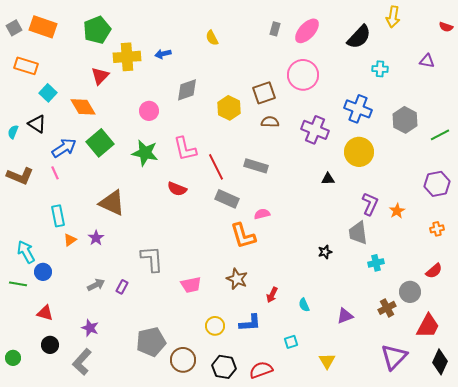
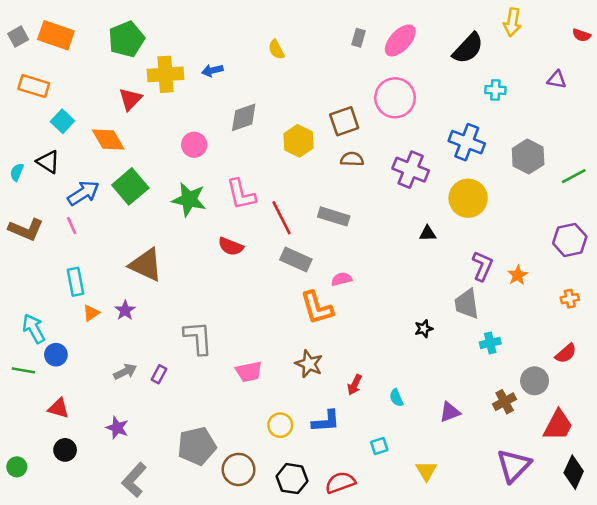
gray L-shape: (82, 362) -> (134, 480), moved

